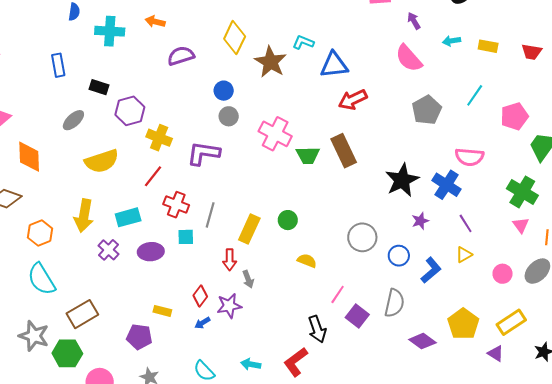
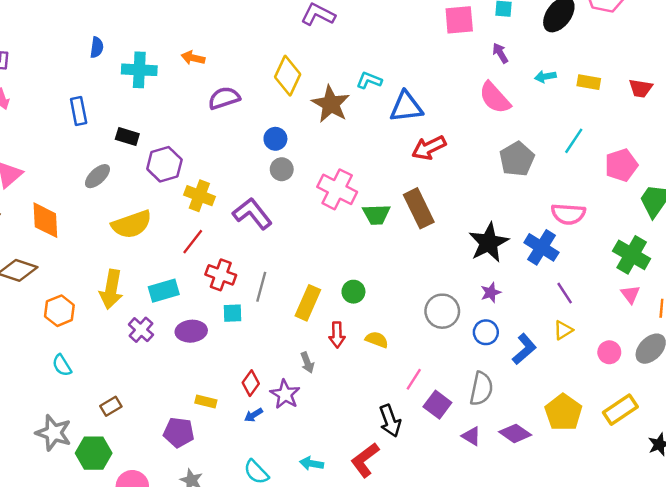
purple L-shape: (203, 153) -> (252, 214), turned 44
purple star: (420, 221) -> (491, 293), moved
red arrow: (230, 260) -> (337, 335), moved
cyan semicircle: (42, 279) -> (62, 365), size x0.6
purple star: (229, 306) -> (285, 394), turned -30
brown rectangle: (82, 314) -> (111, 406), size x0.6
purple triangle: (496, 353) -> (471, 436), moved

